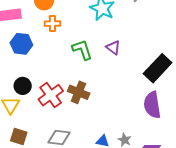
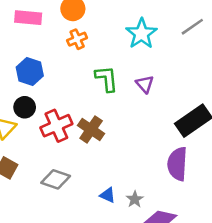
orange cross: (52, 24) -> (77, 39), turned -35
blue hexagon: (21, 44) -> (30, 72), moved

